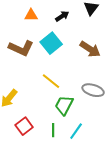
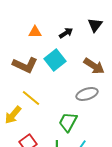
yellow line: (51, 81) -> (31, 98), moved
gray ellipse: (93, 90) -> (87, 94), moved, turned -35

